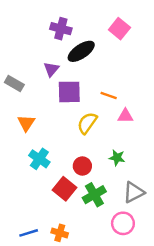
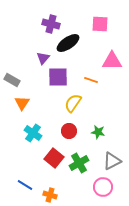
pink square: (119, 29) -> (100, 24), turned -36
gray rectangle: (14, 84) -> (12, 80), moved
pink triangle: (125, 116) -> (112, 61), moved, size x1.5
red circle: (82, 166) -> (69, 131), moved
blue line: (29, 233) -> (25, 185), moved, turned 49

